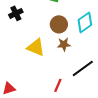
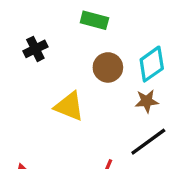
brown star: (64, 44) -> (147, 101), moved

